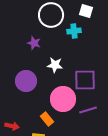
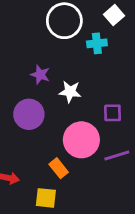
white square: (86, 11) -> (114, 15), turned 32
purple star: (34, 43) -> (40, 75), moved
purple square: (85, 80) -> (113, 113), size x0.6

